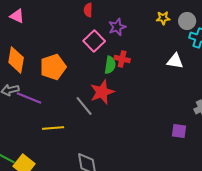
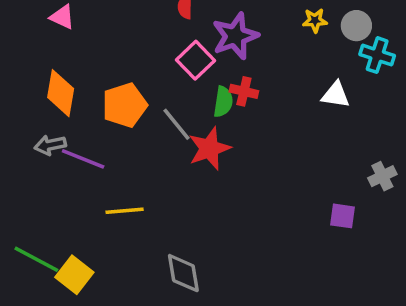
purple star: (117, 27) -> (235, 36), size x1.5
gray line: (84, 106) -> (176, 124), moved

